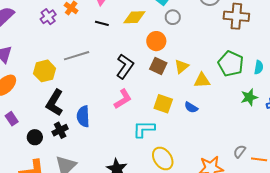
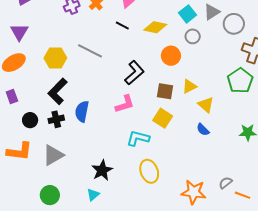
gray line: (77, 56) -> (90, 51), turned 30
green pentagon: (231, 64) -> (240, 81), moved
brown square: (158, 66) -> (165, 91), moved, turned -30
yellow triangle: (202, 80) -> (206, 105), turned 30
blue semicircle: (191, 107) -> (203, 130), moved

